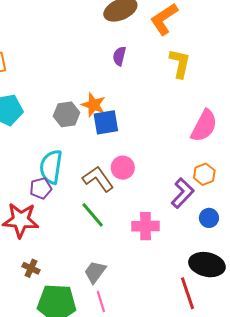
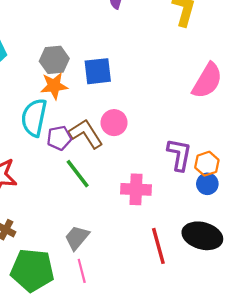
orange star: (93, 105) -> (54, 86), moved, turned -30
orange hexagon: (204, 174) -> (207, 164), moved
purple pentagon: (41, 188) -> (59, 138), moved
purple L-shape: (183, 193) -> (179, 155), turned -36
red line: (188, 293) -> (158, 246), moved

